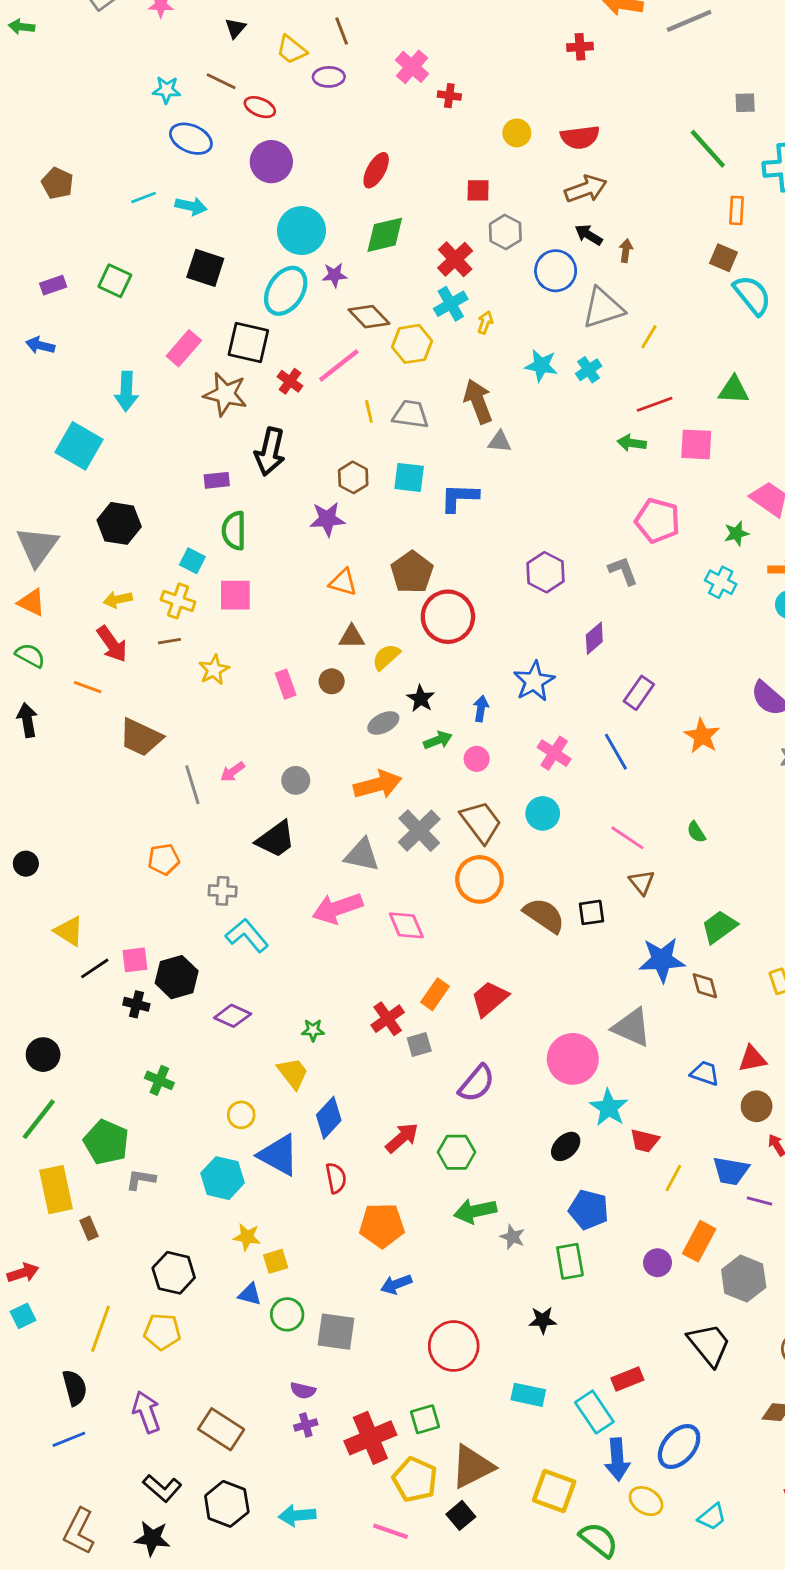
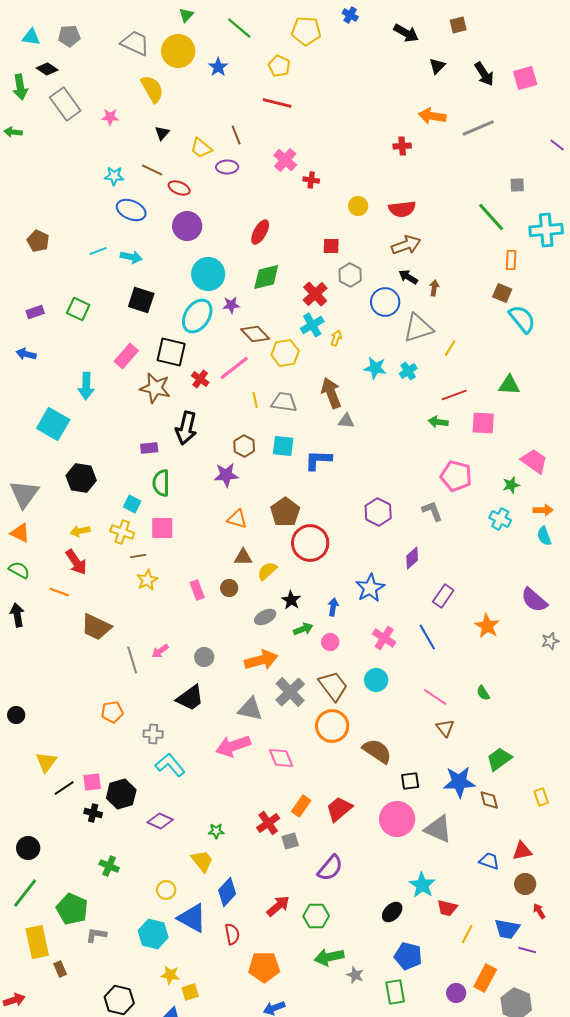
brown line: (169, 641) -> (138, 556), moved
black square: (591, 912) -> (410, 781), moved
yellow triangle: (69, 931) -> (46, 762), turned 35
pink circle: (573, 1059) -> (397, 819), moved

